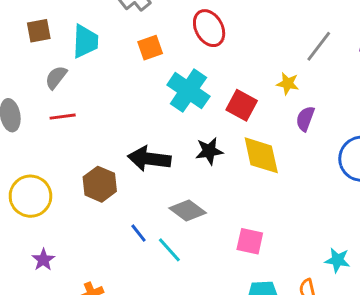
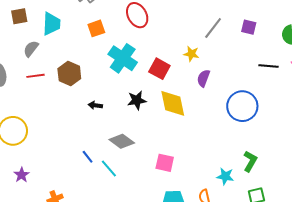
black arrow: (149, 159) -> (95, 105), size x0.5
brown hexagon: (100, 184) -> (69, 74), moved

